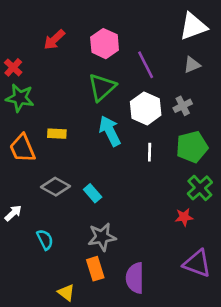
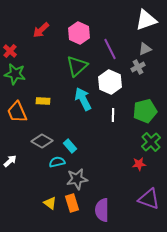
gray cross: (183, 106) -> (138, 67), moved
cyan semicircle: (45, 240) -> (57, 162), moved, turned -77
yellow triangle: (66, 293) -> (50, 203), moved

